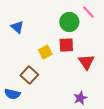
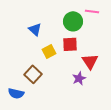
pink line: (88, 12) -> (92, 11), turned -40
blue triangle: (17, 27) -> (35, 29), moved
purple star: (80, 98) -> (79, 78), moved

